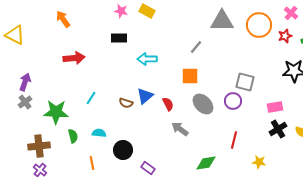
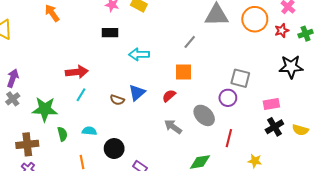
red arrow: (74, 58) -> (77, 72), moved
red semicircle: (168, 104) -> (169, 96), moved, turned -104
gray ellipse: (203, 104) -> (204, 115), moved

